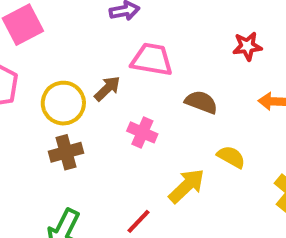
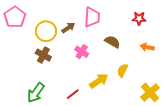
pink trapezoid: (152, 60) -> (92, 17), turned 75
brown cross: (66, 152) -> (43, 55), turned 35
yellow semicircle: (231, 157) -> (122, 70), turned -104

